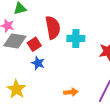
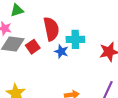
blue star: (38, 63) -> (61, 51), moved

